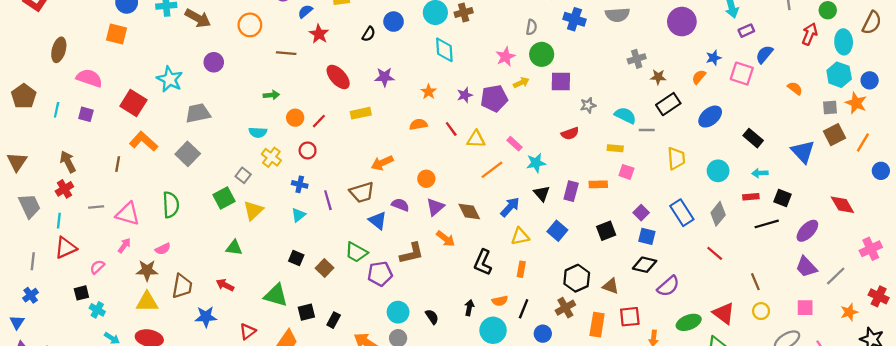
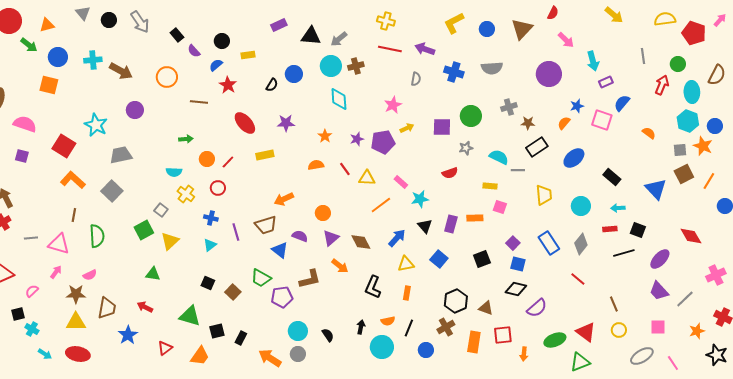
green circle: (542, 54) -> (471, 116), moved
brown line: (118, 164) -> (74, 215), moved
blue star: (206, 317) -> (128, 335), turned -30

